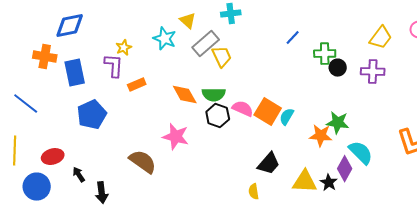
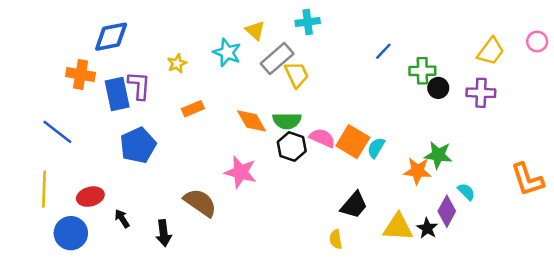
purple L-shape: (114, 66) -> (139, 85), moved
cyan semicircle: (361, 153) -> (466, 192), size x0.6
black arrow: (102, 193) -> (164, 233), moved

